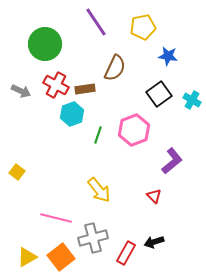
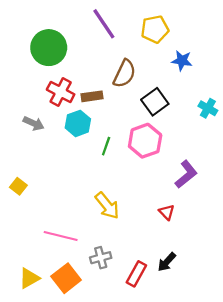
gray arrow: (21, 91) -> (34, 123), moved
black square: (159, 94) -> (155, 102), moved
gray cross: (93, 238) -> (101, 258), size x0.7
black arrow: (154, 242) -> (167, 262), turned -30

